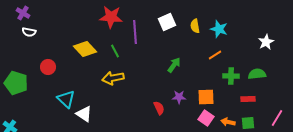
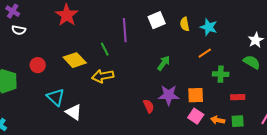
red star: (111, 17) -> (67, 15), moved, turned 30
yellow diamond: (85, 49) -> (75, 60), moved
green semicircle: (257, 74) -> (252, 62), moved, turned 36
purple star: (179, 97) -> (169, 95), size x1.5

